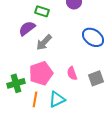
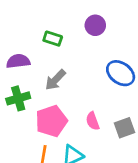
purple semicircle: (27, 28) -> (18, 61), moved, turned 30
green cross: (16, 83) -> (18, 98), moved

